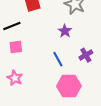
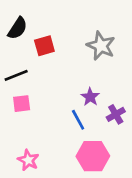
purple star: (65, 31) -> (90, 97), moved
pink star: (15, 78) -> (28, 160), moved

